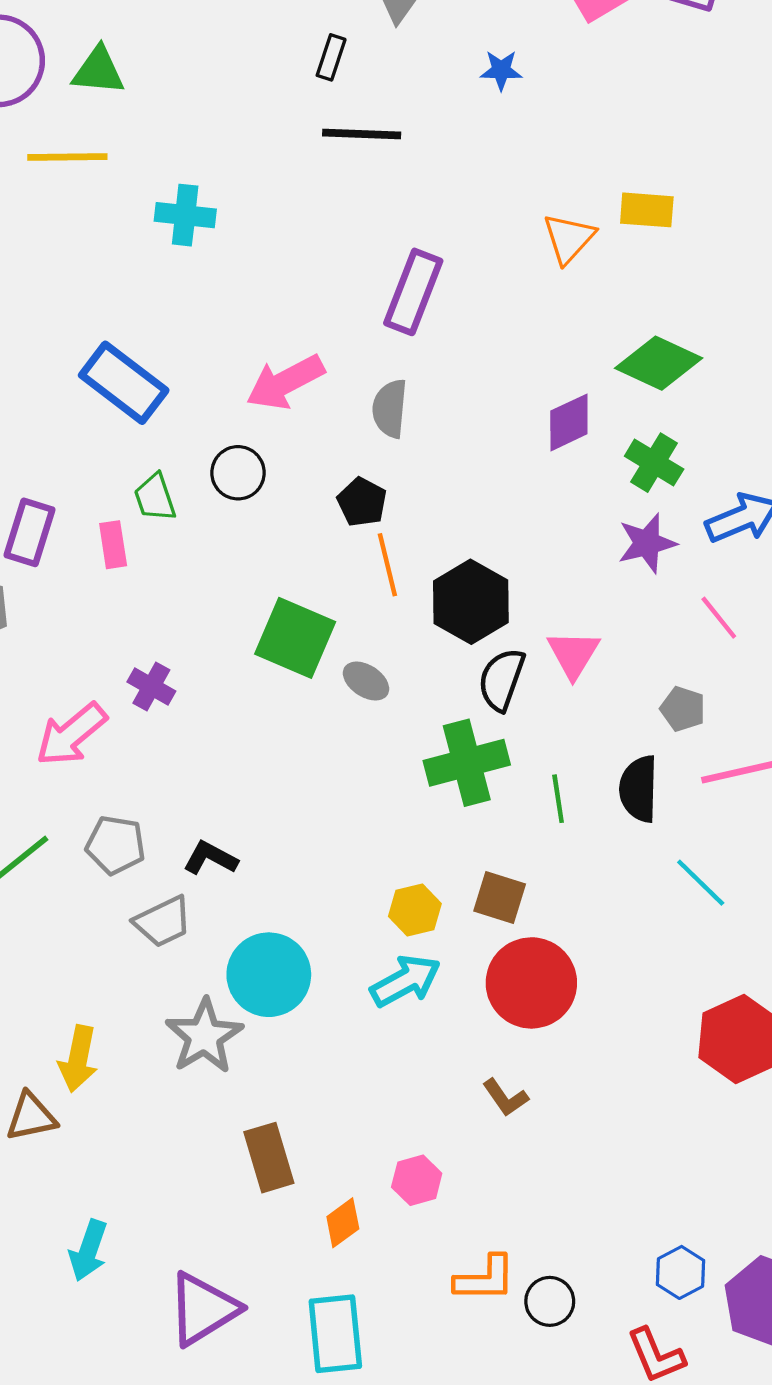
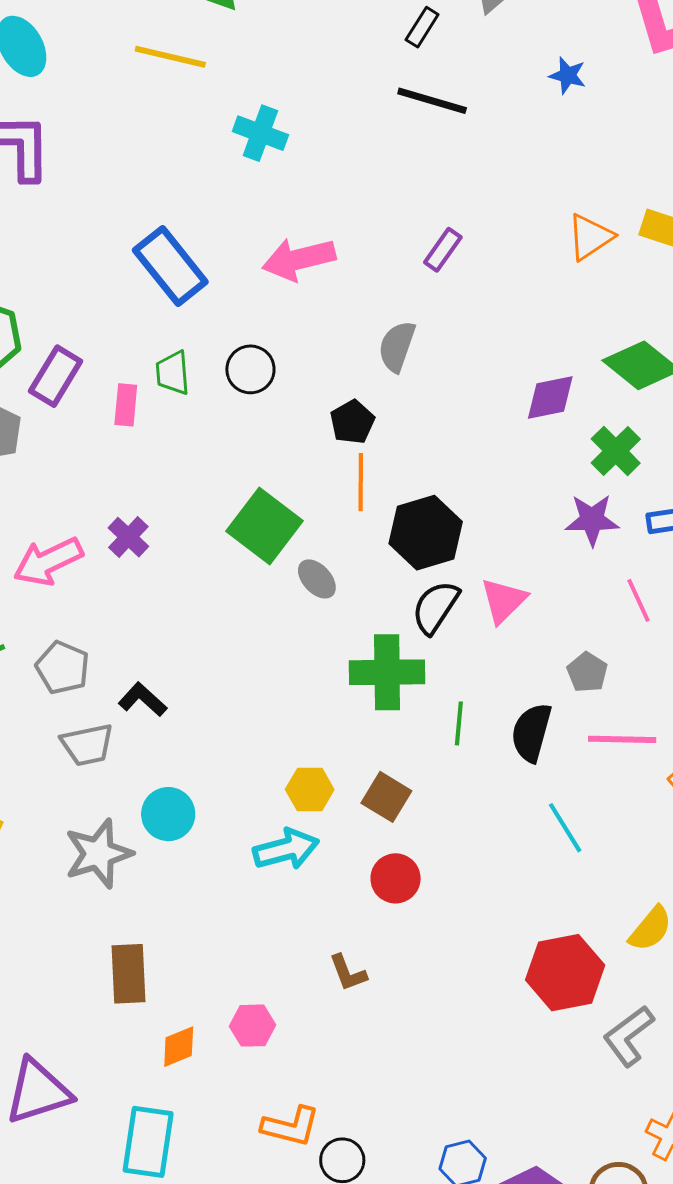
purple rectangle: (413, 292) -> (443, 250), size x0.6
pink arrow: (285, 382) -> (299, 259), moved
cyan circle: (269, 975) -> (168, 814), size x0.7
red circle: (531, 983) -> (396, 878), size x0.6

